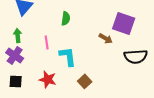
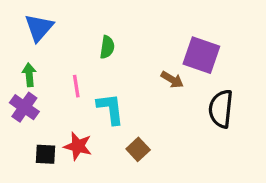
black semicircle: (136, 56) -> (221, 109), turned 100
black square: (16, 81) -> (45, 154), moved

